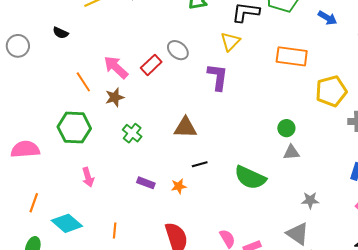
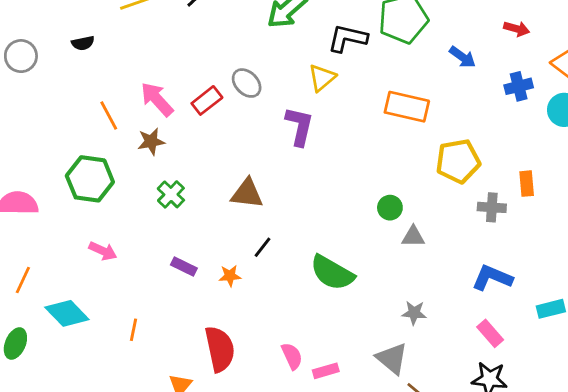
black semicircle: (61, 33) -> (83, 43), turned -42
gray triangle: (291, 152) -> (413, 237), moved
black line: (200, 164) -> (263, 247), turned -42
pink arrow: (88, 177) -> (103, 251), turned -54

